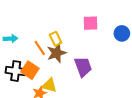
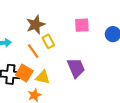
brown star: (57, 53) -> (36, 25), moved
yellow triangle: (49, 85) -> (43, 77), moved

